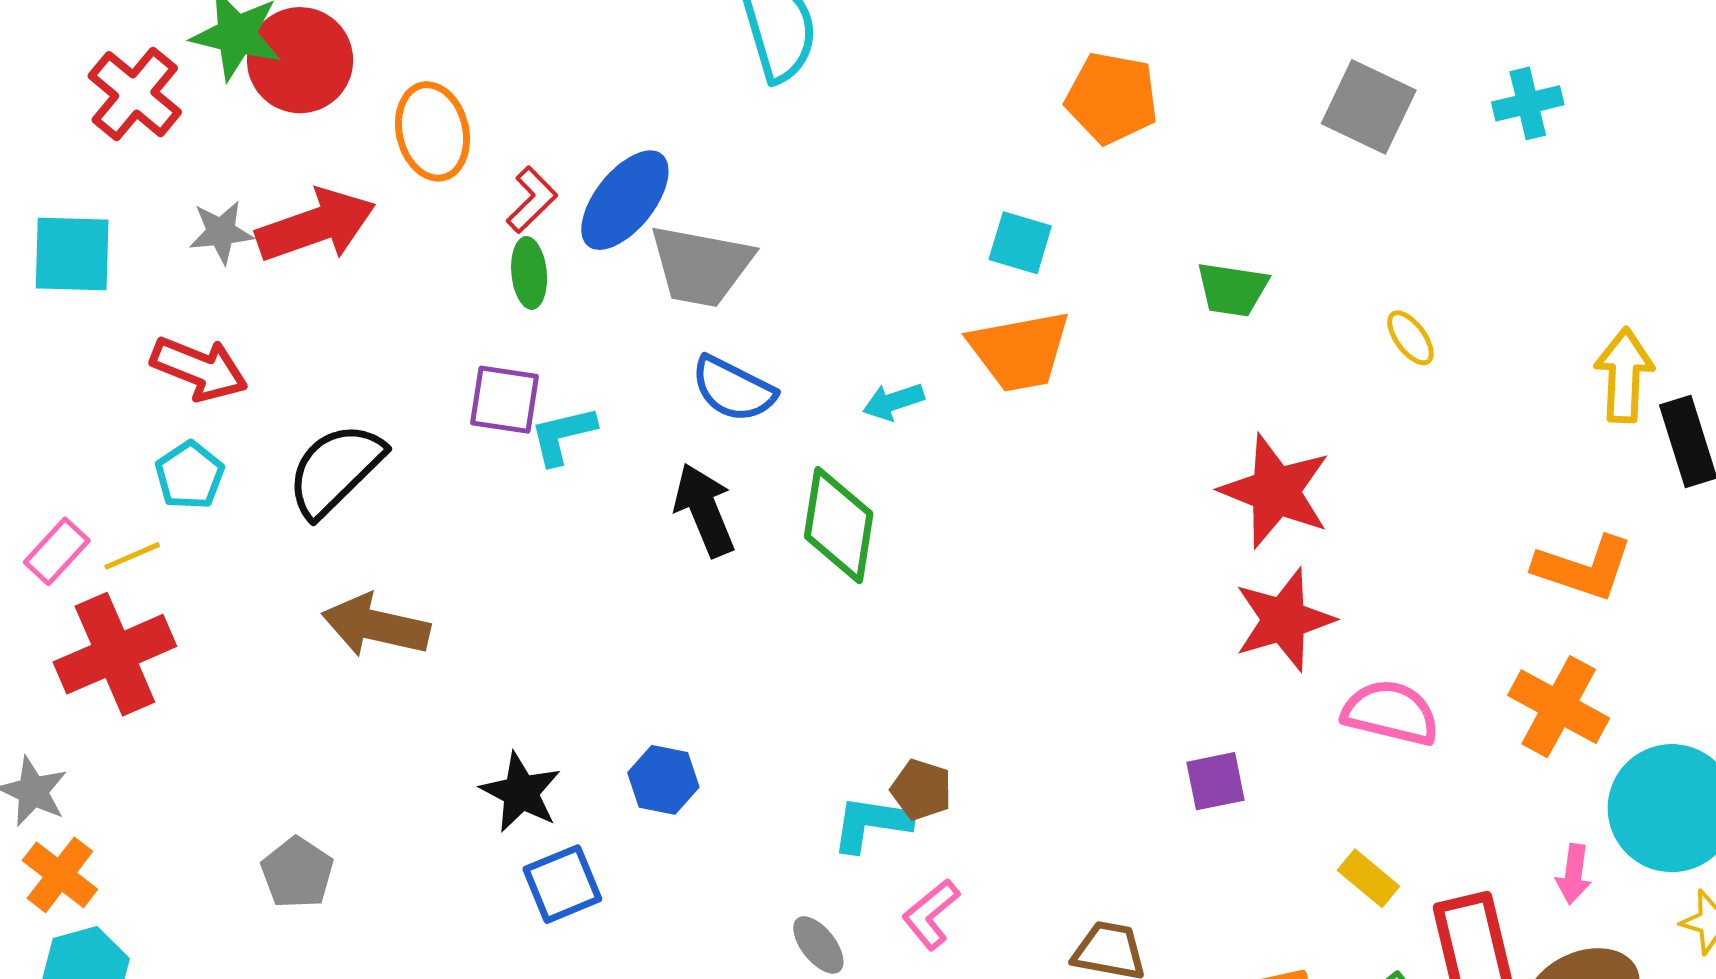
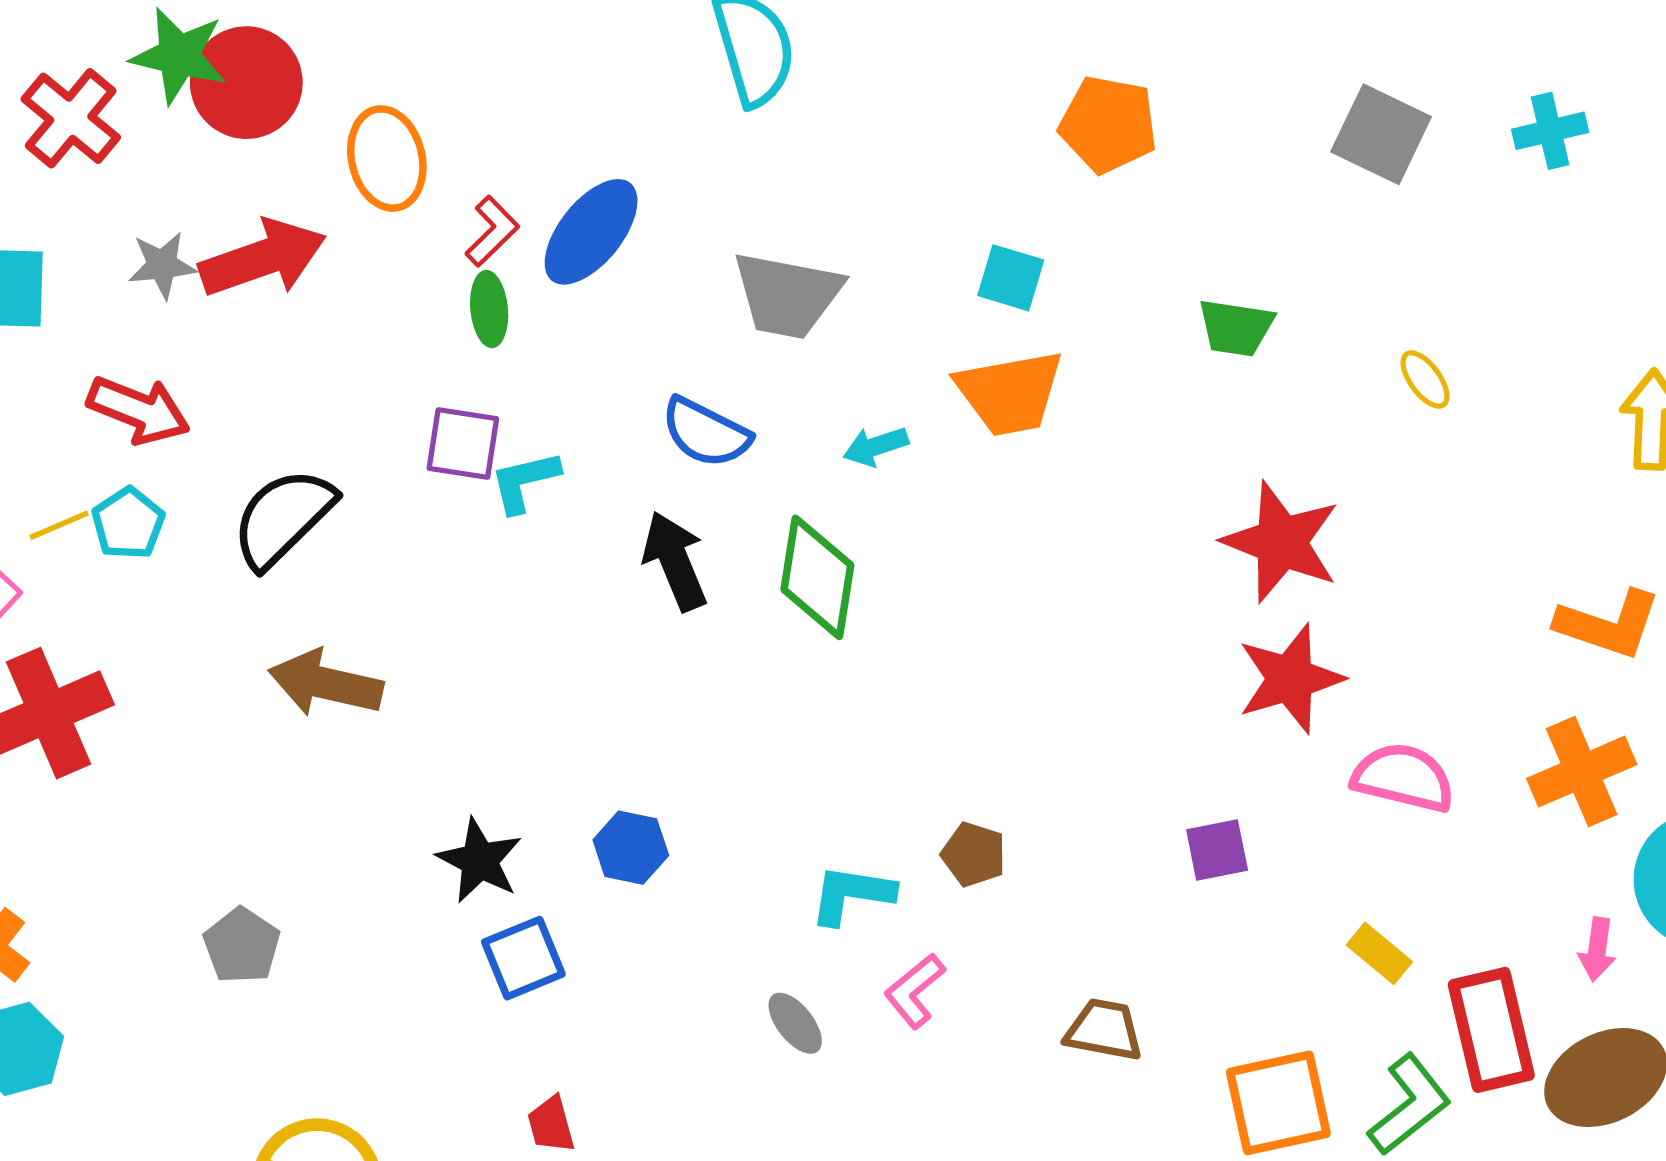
gray trapezoid: (701, 266) -> (787, 295), moved
yellow line: (132, 556) -> (59, 525), moved
orange cross: (1559, 707) -> (1582, 772), turned 38
brown pentagon: (921, 790) -> (974, 854), moved

